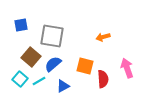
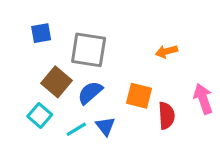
cyan line: (39, 81) -> (76, 129), moved
blue triangle: (63, 86) -> (105, 126), turned -40

